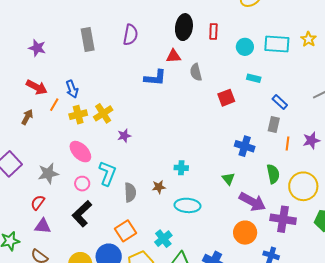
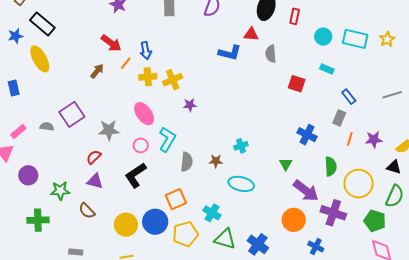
red square: (226, 98) -> (297, 84), turned 30
cyan cross: (181, 168) -> (241, 146), turned -32
cyan cross: (163, 239) -> (212, 213), turned -30

